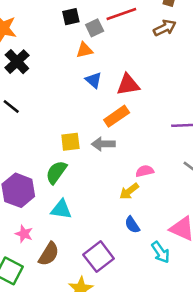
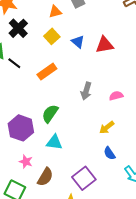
orange triangle: (84, 50) -> (55, 12), moved
orange rectangle: (117, 116) -> (47, 72), moved
yellow square: (70, 142) -> (52, 36), moved, turned -35
gray arrow: (103, 144) -> (86, 91), turned -72
pink semicircle: (145, 171) -> (116, 96), moved

